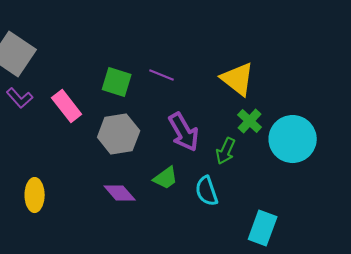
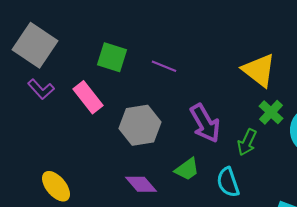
purple line: (162, 75) -> (164, 66), moved
green square: (117, 82) -> (112, 57), moved
yellow ellipse: (35, 195) -> (56, 186), turned -40

